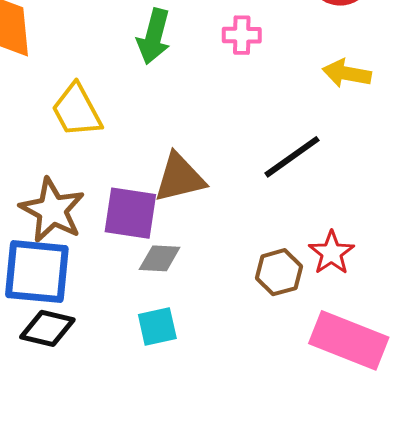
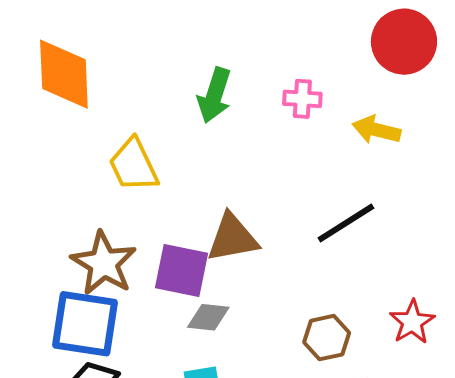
yellow arrow: (347, 73) -> (377, 130), moved
red star: (331, 253) -> (412, 322), moved

